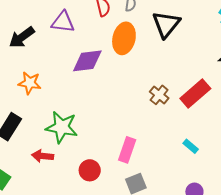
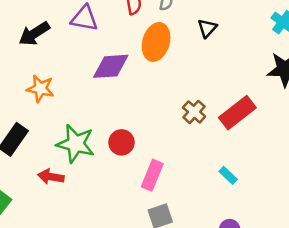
black triangle: (166, 24) -> (207, 28), size x0.6
red circle: (90, 170) -> (122, 142), moved

